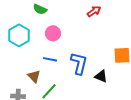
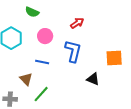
red arrow: (94, 11) -> (77, 23), moved
blue L-shape: (79, 63) -> (73, 51), moved

